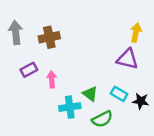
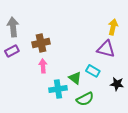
brown cross: (49, 37) -> (41, 43), moved
purple rectangle: (29, 70) -> (12, 51), moved
cyan rectangle: (119, 94) -> (93, 71), moved

